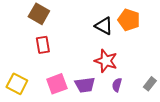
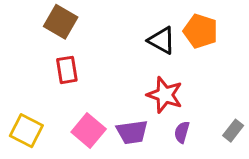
pink square: (57, 84) -> (89, 131), turned -30

